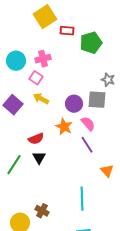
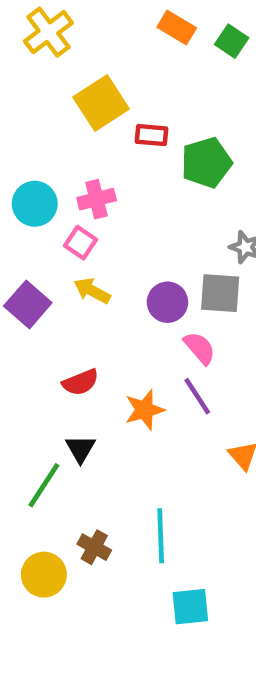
orange star: (64, 127) -> (145, 410), moved, turned 30
black triangle: (39, 158) -> (80, 449), moved
green line: (14, 165) -> (44, 485), moved
cyan line: (82, 199) -> (161, 536), moved

